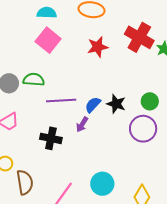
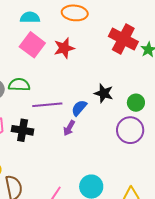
red star: (98, 47) -> (64, 48), moved
black star: (116, 104) -> (104, 93), moved
black cross: (51, 138) -> (23, 130), moved

